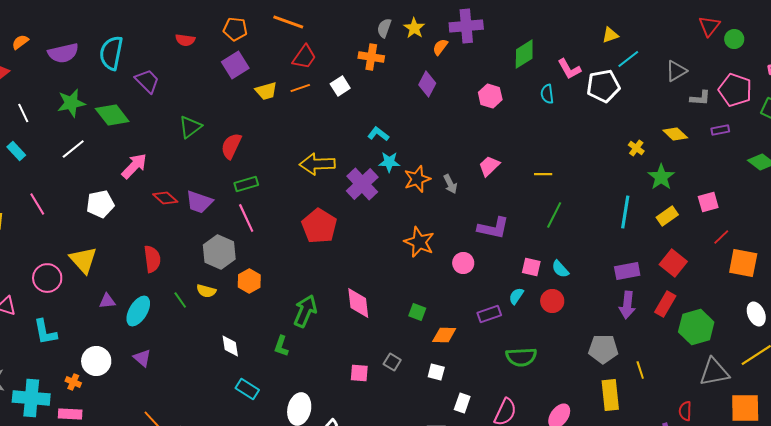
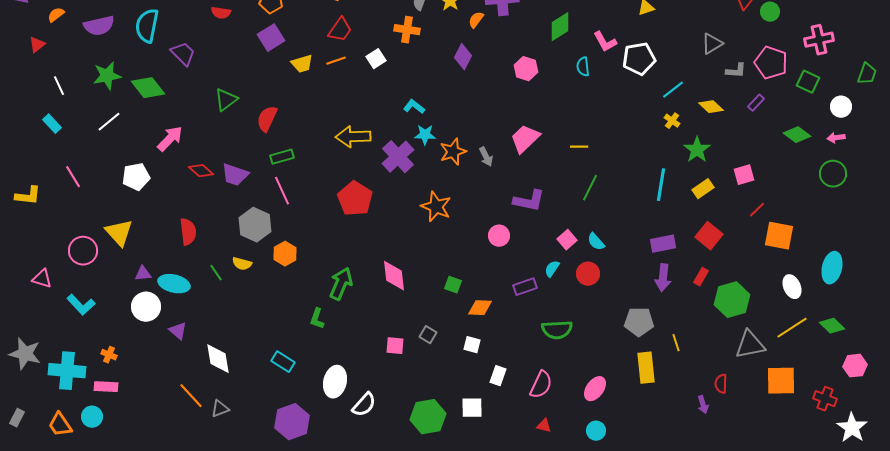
cyan line: (628, 59) -> (673, 90), moved
purple rectangle: (720, 130) -> (756, 103), turned -36
pink trapezoid: (489, 166) -> (525, 139), size x1.4
orange star: (419, 242) -> (436, 207), moved
pink square: (531, 267) -> (567, 240), turned 36
red rectangle: (665, 304) -> (701, 277), size x0.7
cyan ellipse: (138, 311) -> (174, 284), turned 72
cyan L-shape: (45, 332) -> (81, 305), turned -32
white diamond: (230, 346) -> (218, 359), moved, size x1.4
white circle: (96, 361) -> (146, 307), moved

